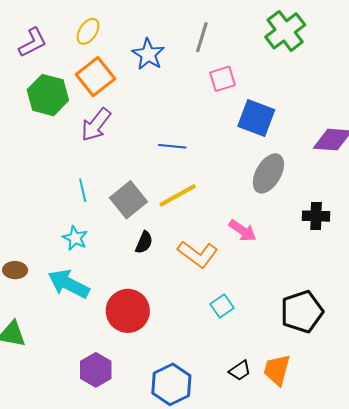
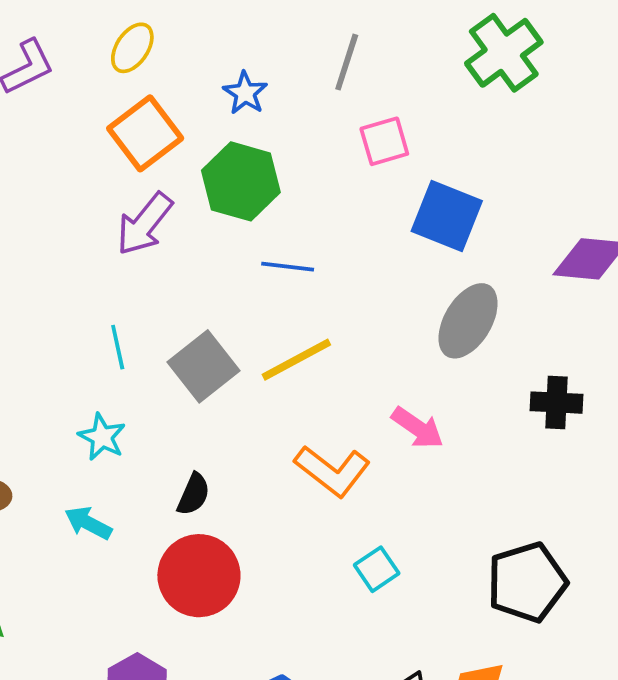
blue star: (148, 54) -> (245, 93), size x0.7
green hexagon: (48, 95) -> (241, 181), moved
black semicircle: (144, 242) -> (194, 494), moved
cyan arrow: (69, 284) -> (88, 523), size x0.6

